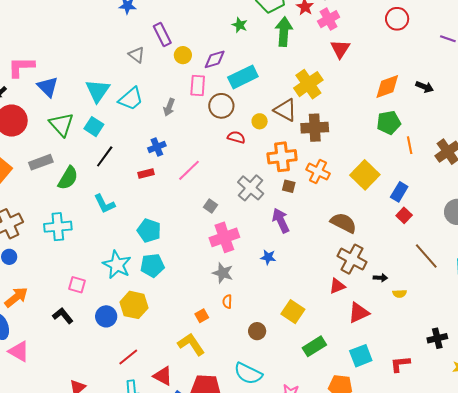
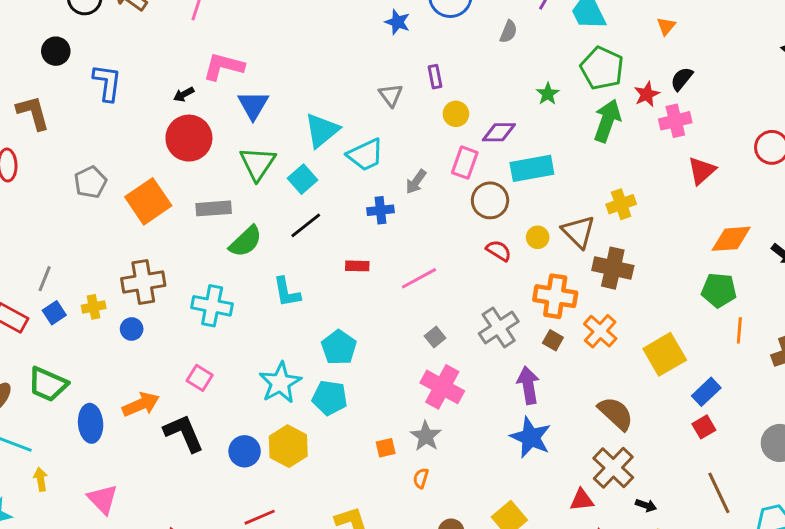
purple rectangle: (162, 35) -> (435, 77), size x0.7
red triangle: (340, 49) -> (702, 171), moved
yellow cross: (308, 84) -> (621, 204), size x0.7
blue cross: (157, 147) -> (381, 210), moved
pink cross: (224, 237) -> (442, 387), turned 32
blue star: (268, 257) -> (531, 437), moved, size x1.8
pink square: (77, 285) -> (200, 378), moved
orange arrow: (16, 297) -> (141, 404), moved
black L-shape: (63, 316) -> (184, 433), size x1.4
orange square: (202, 316) -> (386, 448), moved
pink triangle: (19, 351) -> (103, 499), moved

